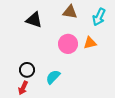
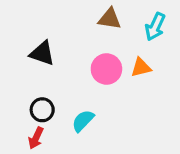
black triangle: (34, 20) -> (42, 53), moved

